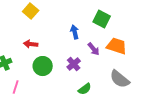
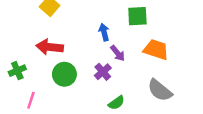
green square: (102, 19) -> (137, 16), turned -30
red arrow: (31, 44) -> (50, 47), size x1.5
purple arrow: (94, 49) -> (118, 53), moved

